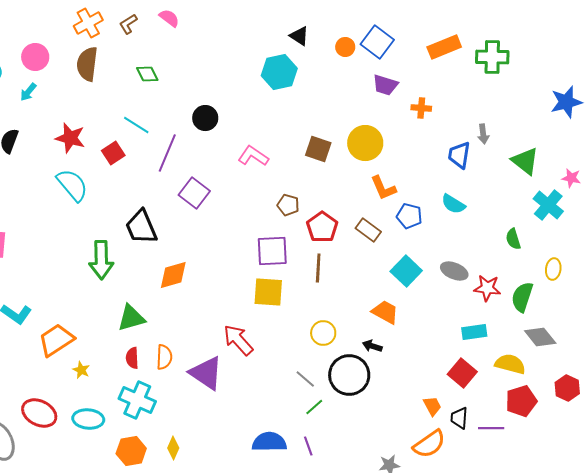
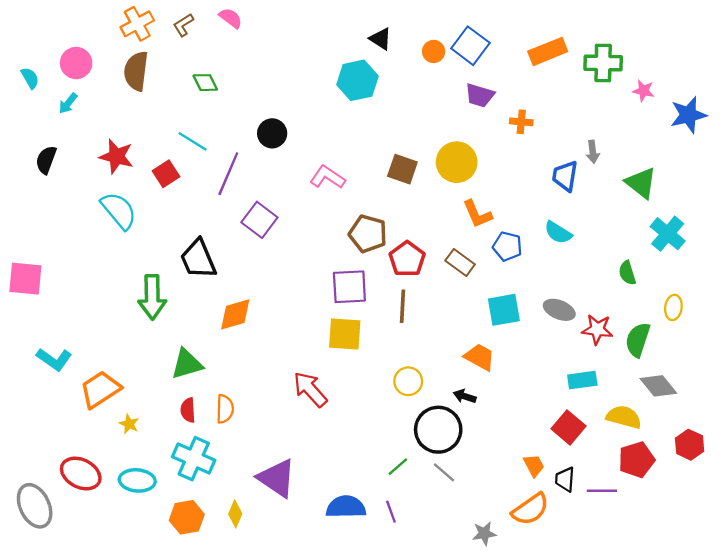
pink star: (571, 178) -> (643, 91), moved
brown pentagon: (288, 205) -> (368, 234), size x1.5
cyan square: (406, 271) -> (504, 310), turned 36
purple triangle: (206, 373) -> (277, 478), moved
gray line: (305, 379) -> (444, 472), moved

